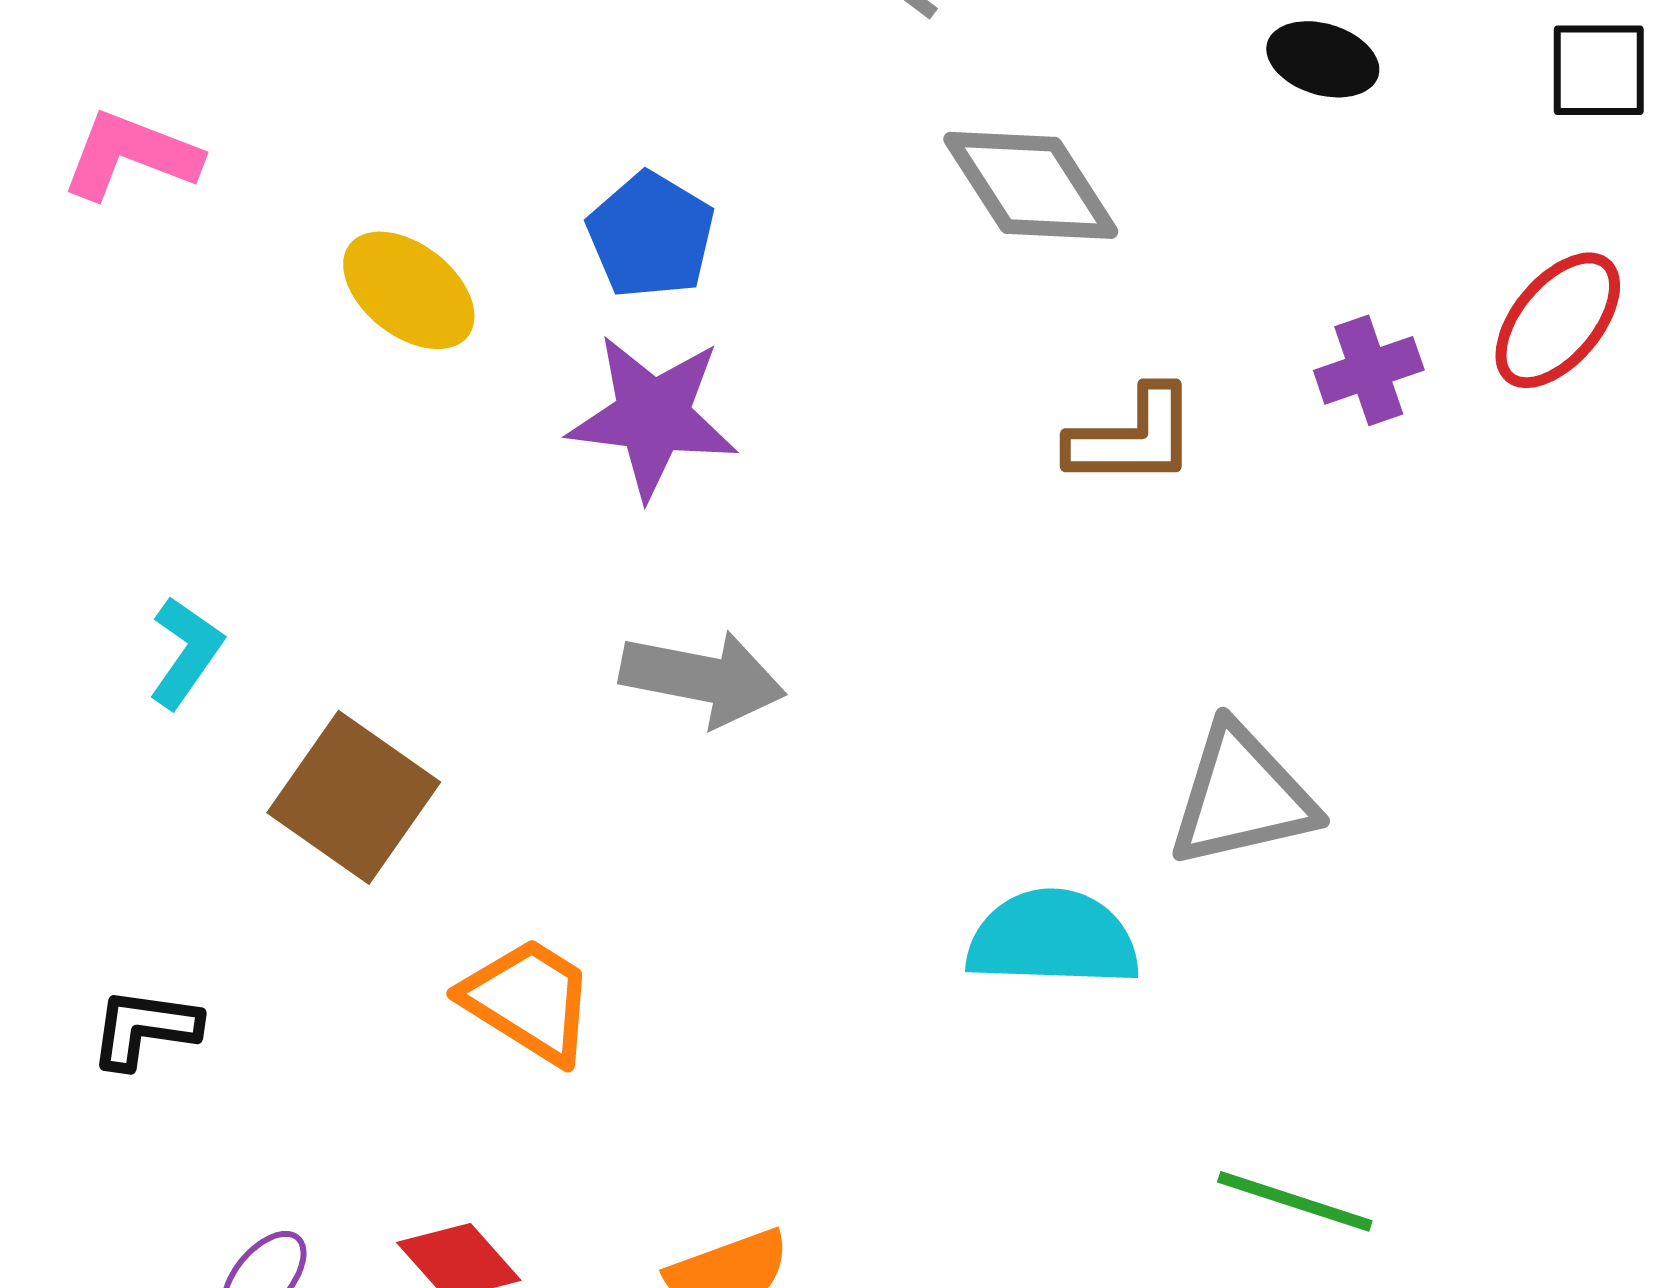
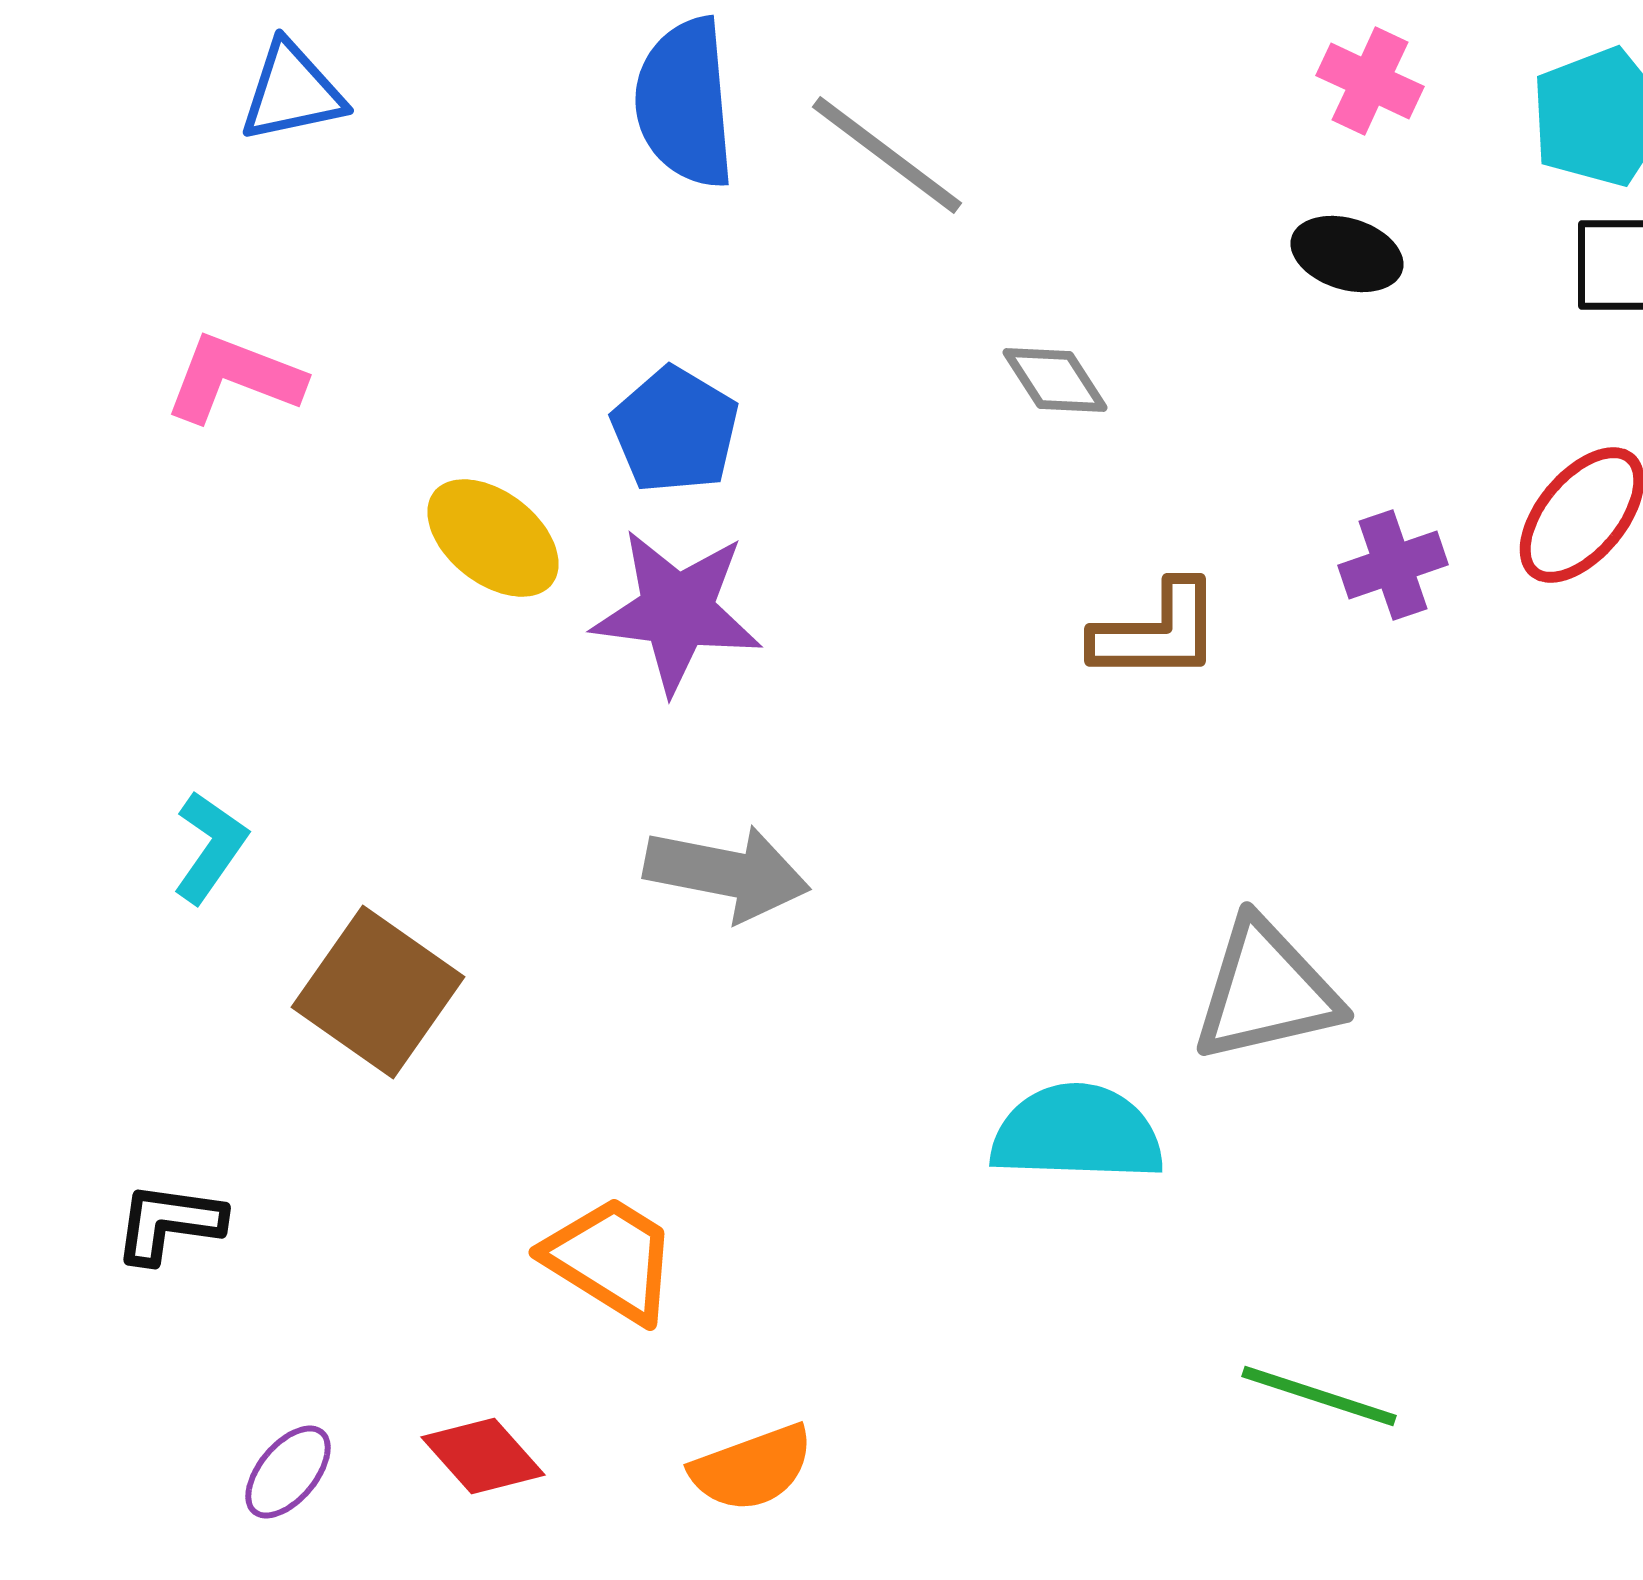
pink L-shape: (131, 155) -> (234, 378), moved
gray diamond: (1031, 185) -> (1055, 380), size x0.6
yellow ellipse: (409, 290) -> (493, 538), moved
orange trapezoid: (529, 1000) -> (611, 1259), moved

